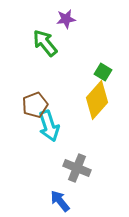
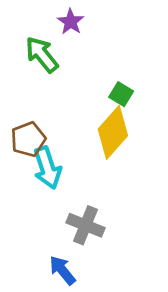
purple star: (66, 19) -> (71, 22), turned -30

